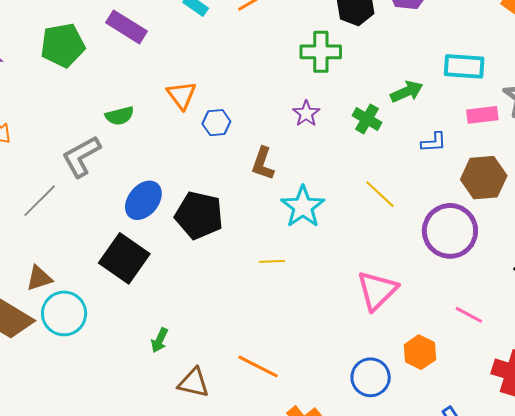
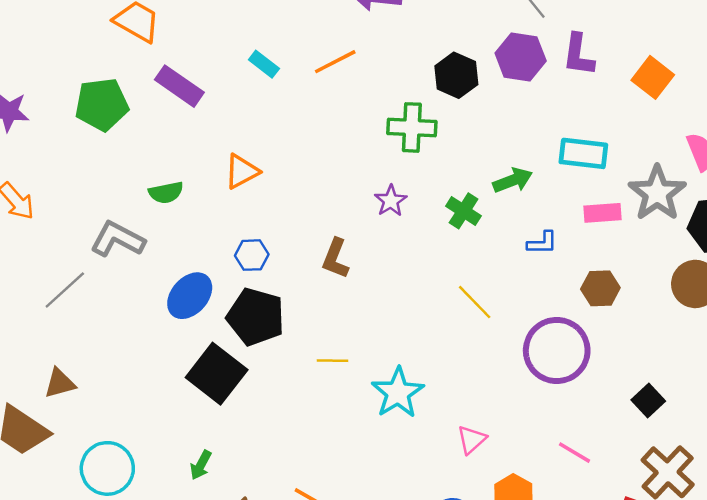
orange triangle: (182, 95) -> (242, 171), turned 36
blue hexagon: (216, 123) -> (252, 255), moved
gray L-shape: (81, 156) -> (118, 239), turned 54
brown hexagon: (484, 178) -> (600, 288), size x0.7
cyan star: (303, 207) -> (398, 393), moved
black square: (124, 258) -> (217, 374), moved
yellow line: (272, 261) -> (332, 361), moved
pink triangle: (377, 290) -> (472, 440), moved, size x0.6
cyan circle: (64, 313) -> (107, 468), moved

